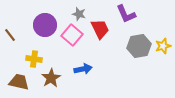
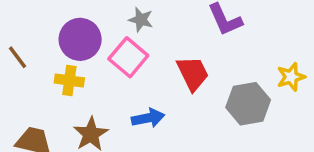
red trapezoid: (100, 29) -> (193, 73), moved
gray hexagon: (139, 46) -> (248, 104), moved
yellow cross: (34, 59) -> (69, 80), moved

